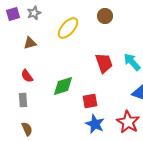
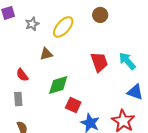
gray star: (34, 13) -> (32, 24), moved
brown triangle: (30, 43) -> (46, 54), moved
red square: (90, 101) -> (73, 105), moved, turned 35

